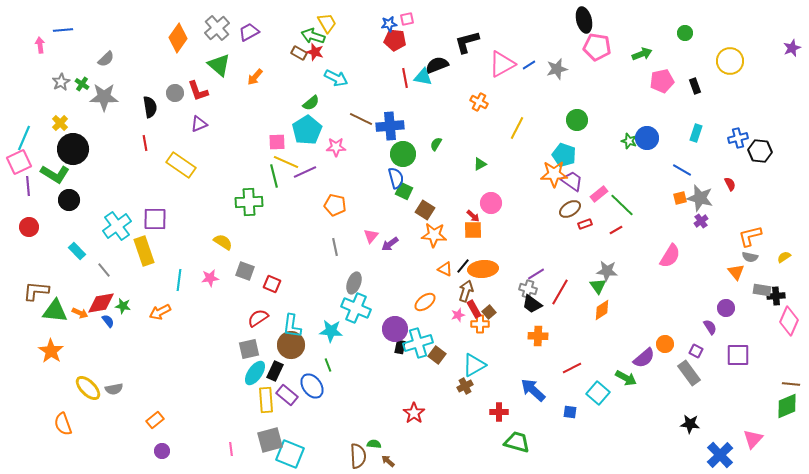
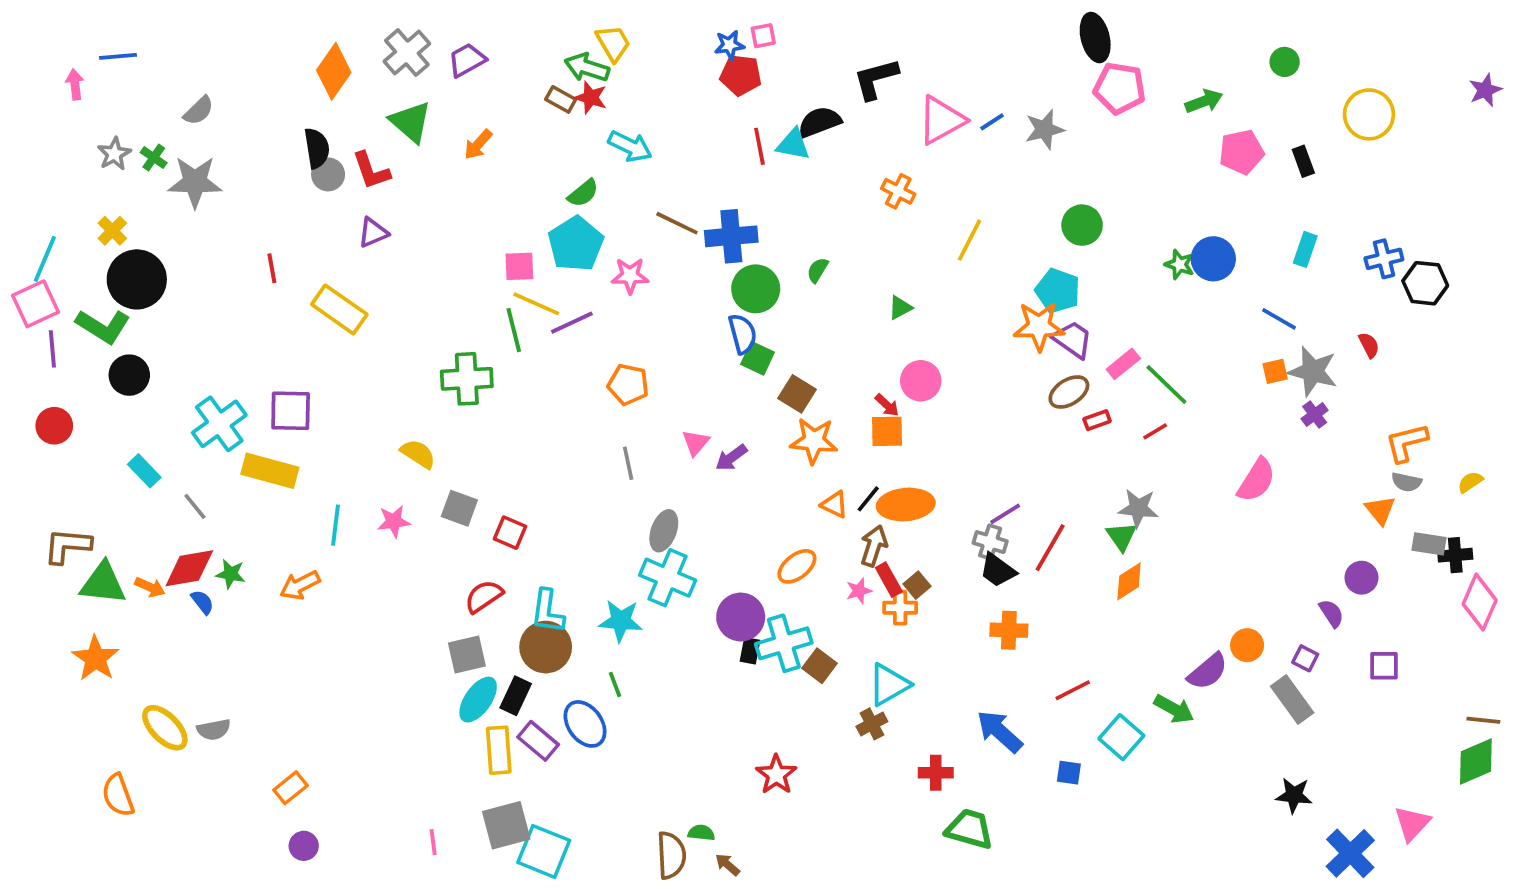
black semicircle: (150, 107) -> (317, 148), moved
yellow rectangle: (144, 251) -> (270, 471), turned -56
purple square: (738, 355) -> (1384, 666), size x0.7

